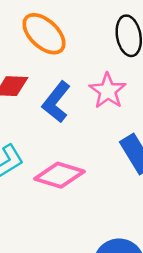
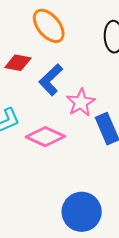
pink star: (108, 91) -> (81, 102), moved

